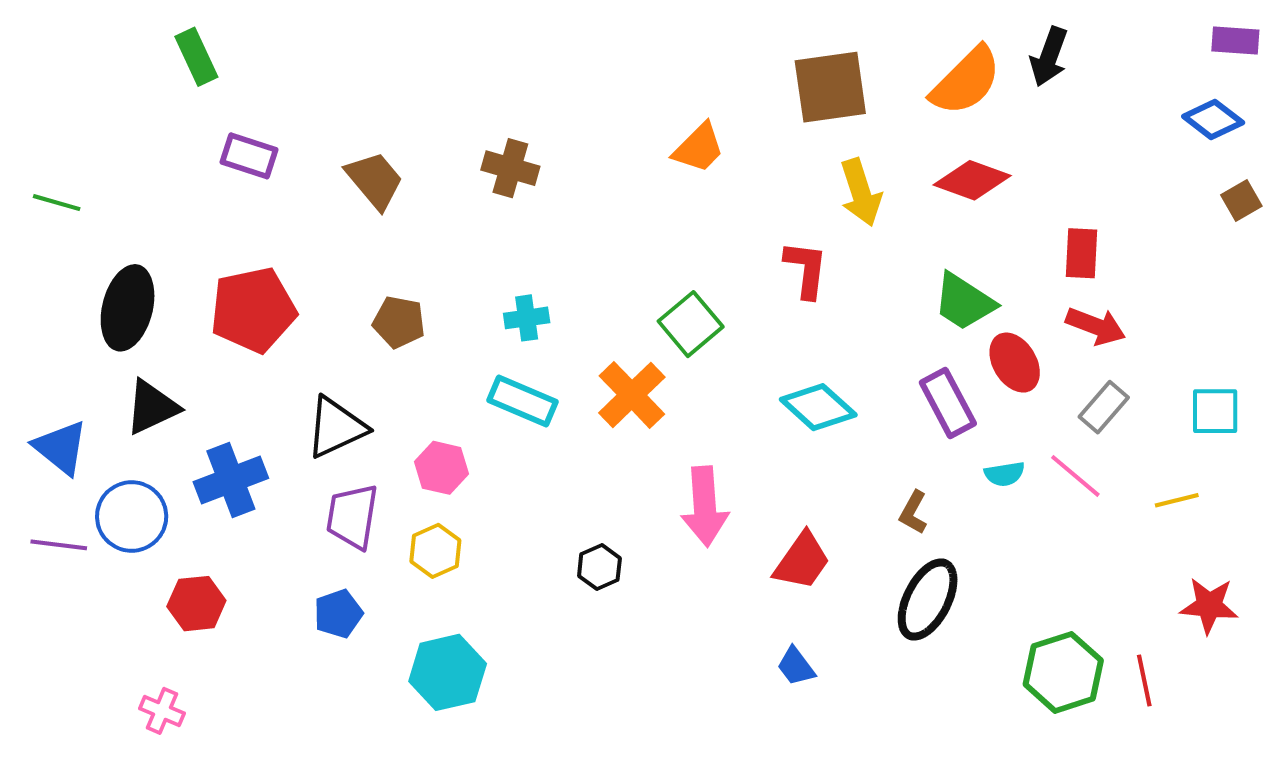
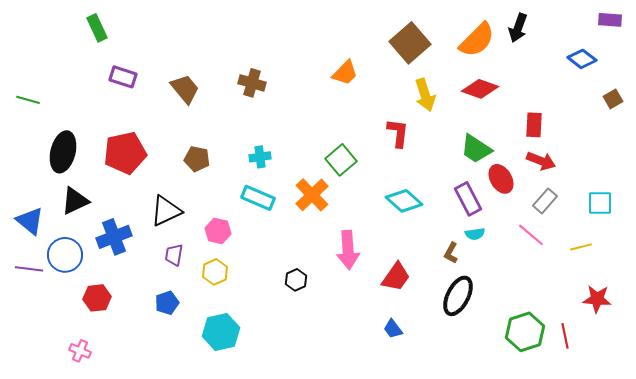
brown square: (830, 87) -> (410, 43), turned -33
blue diamond: (1213, 119) -> (582, 59), moved
cyan semicircle: (1005, 474) -> (475, 234), moved
purple trapezoid: (352, 516) -> (174, 255), size x0.7

